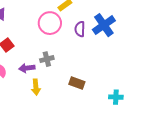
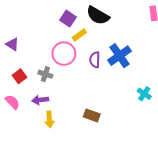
gray cross: (47, 59) -> (45, 74), moved, turned 32
cyan cross: (116, 97) -> (144, 94), moved, turned 32

